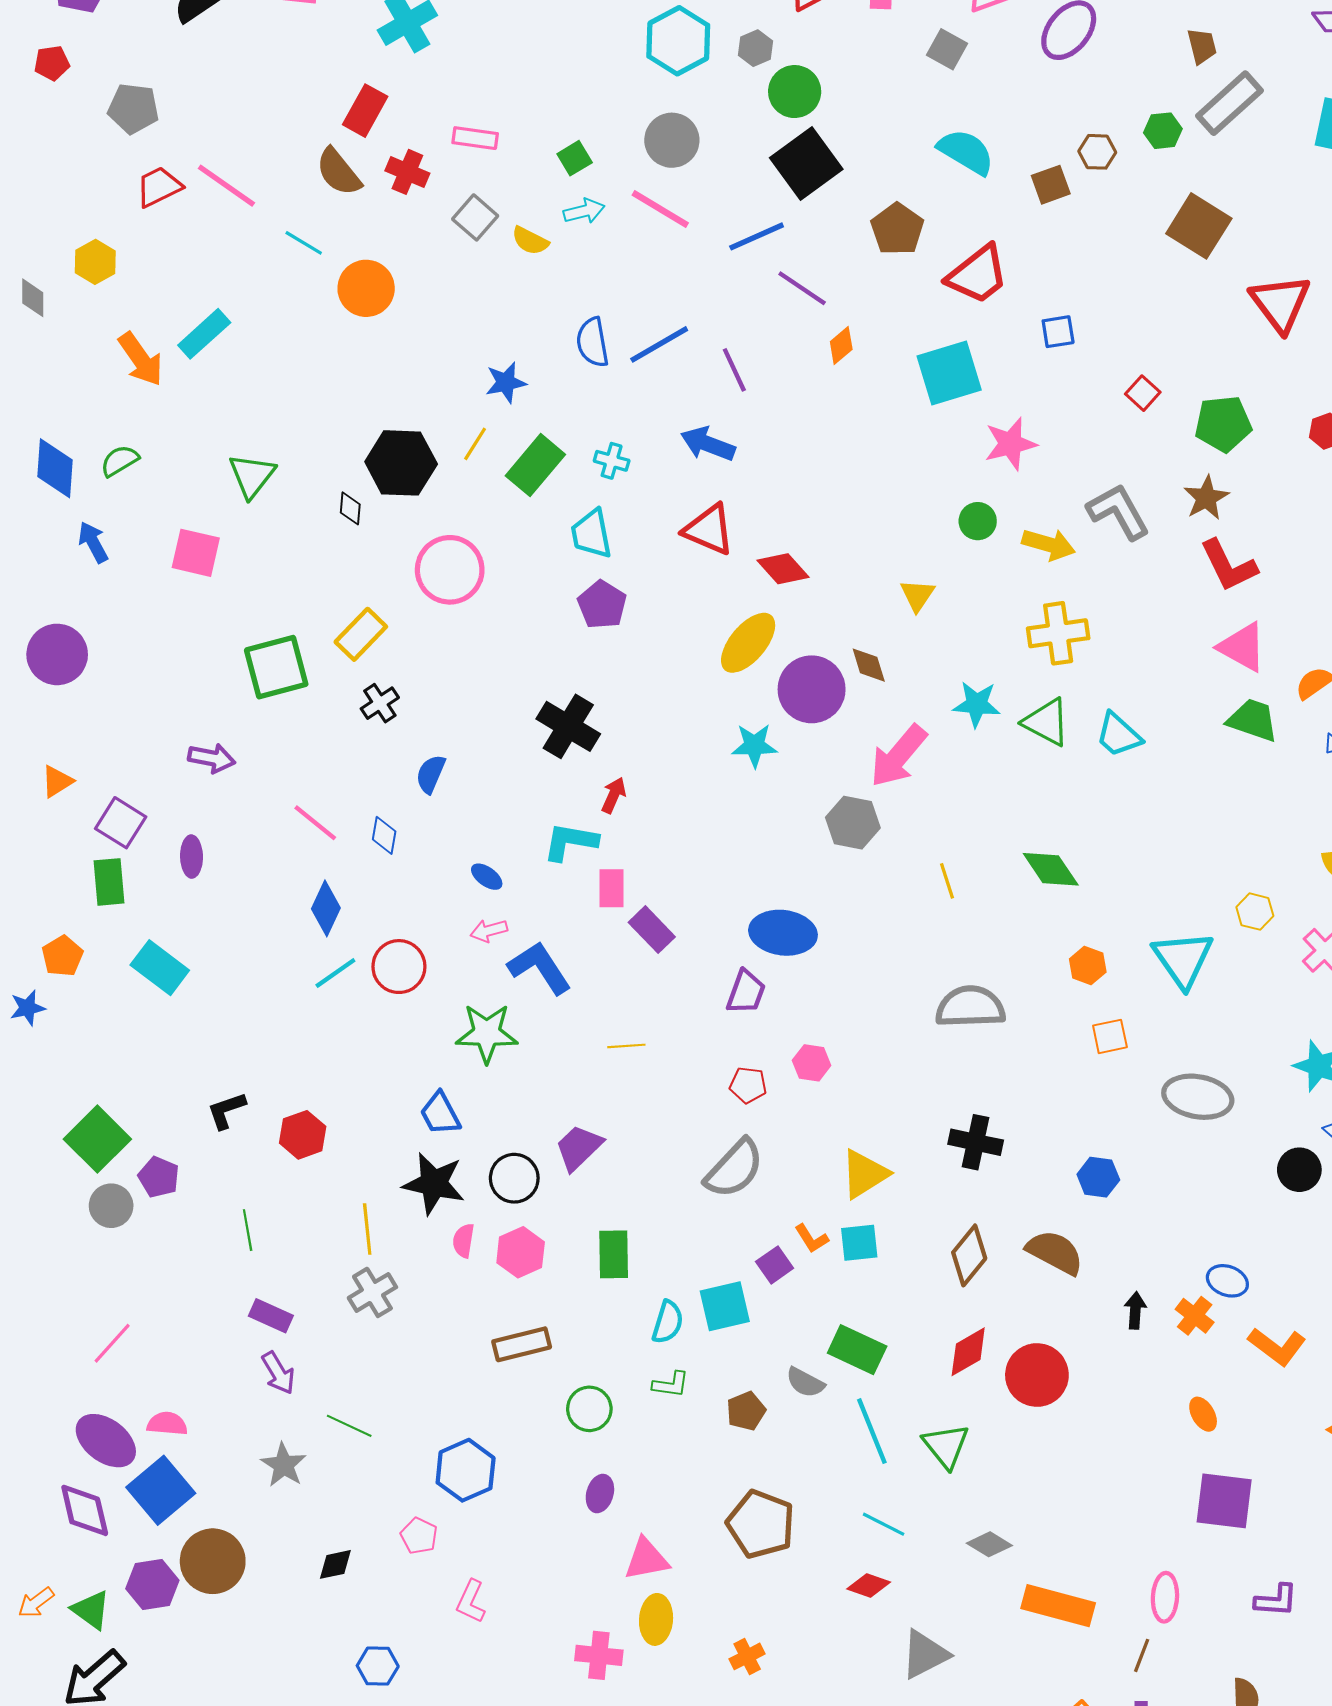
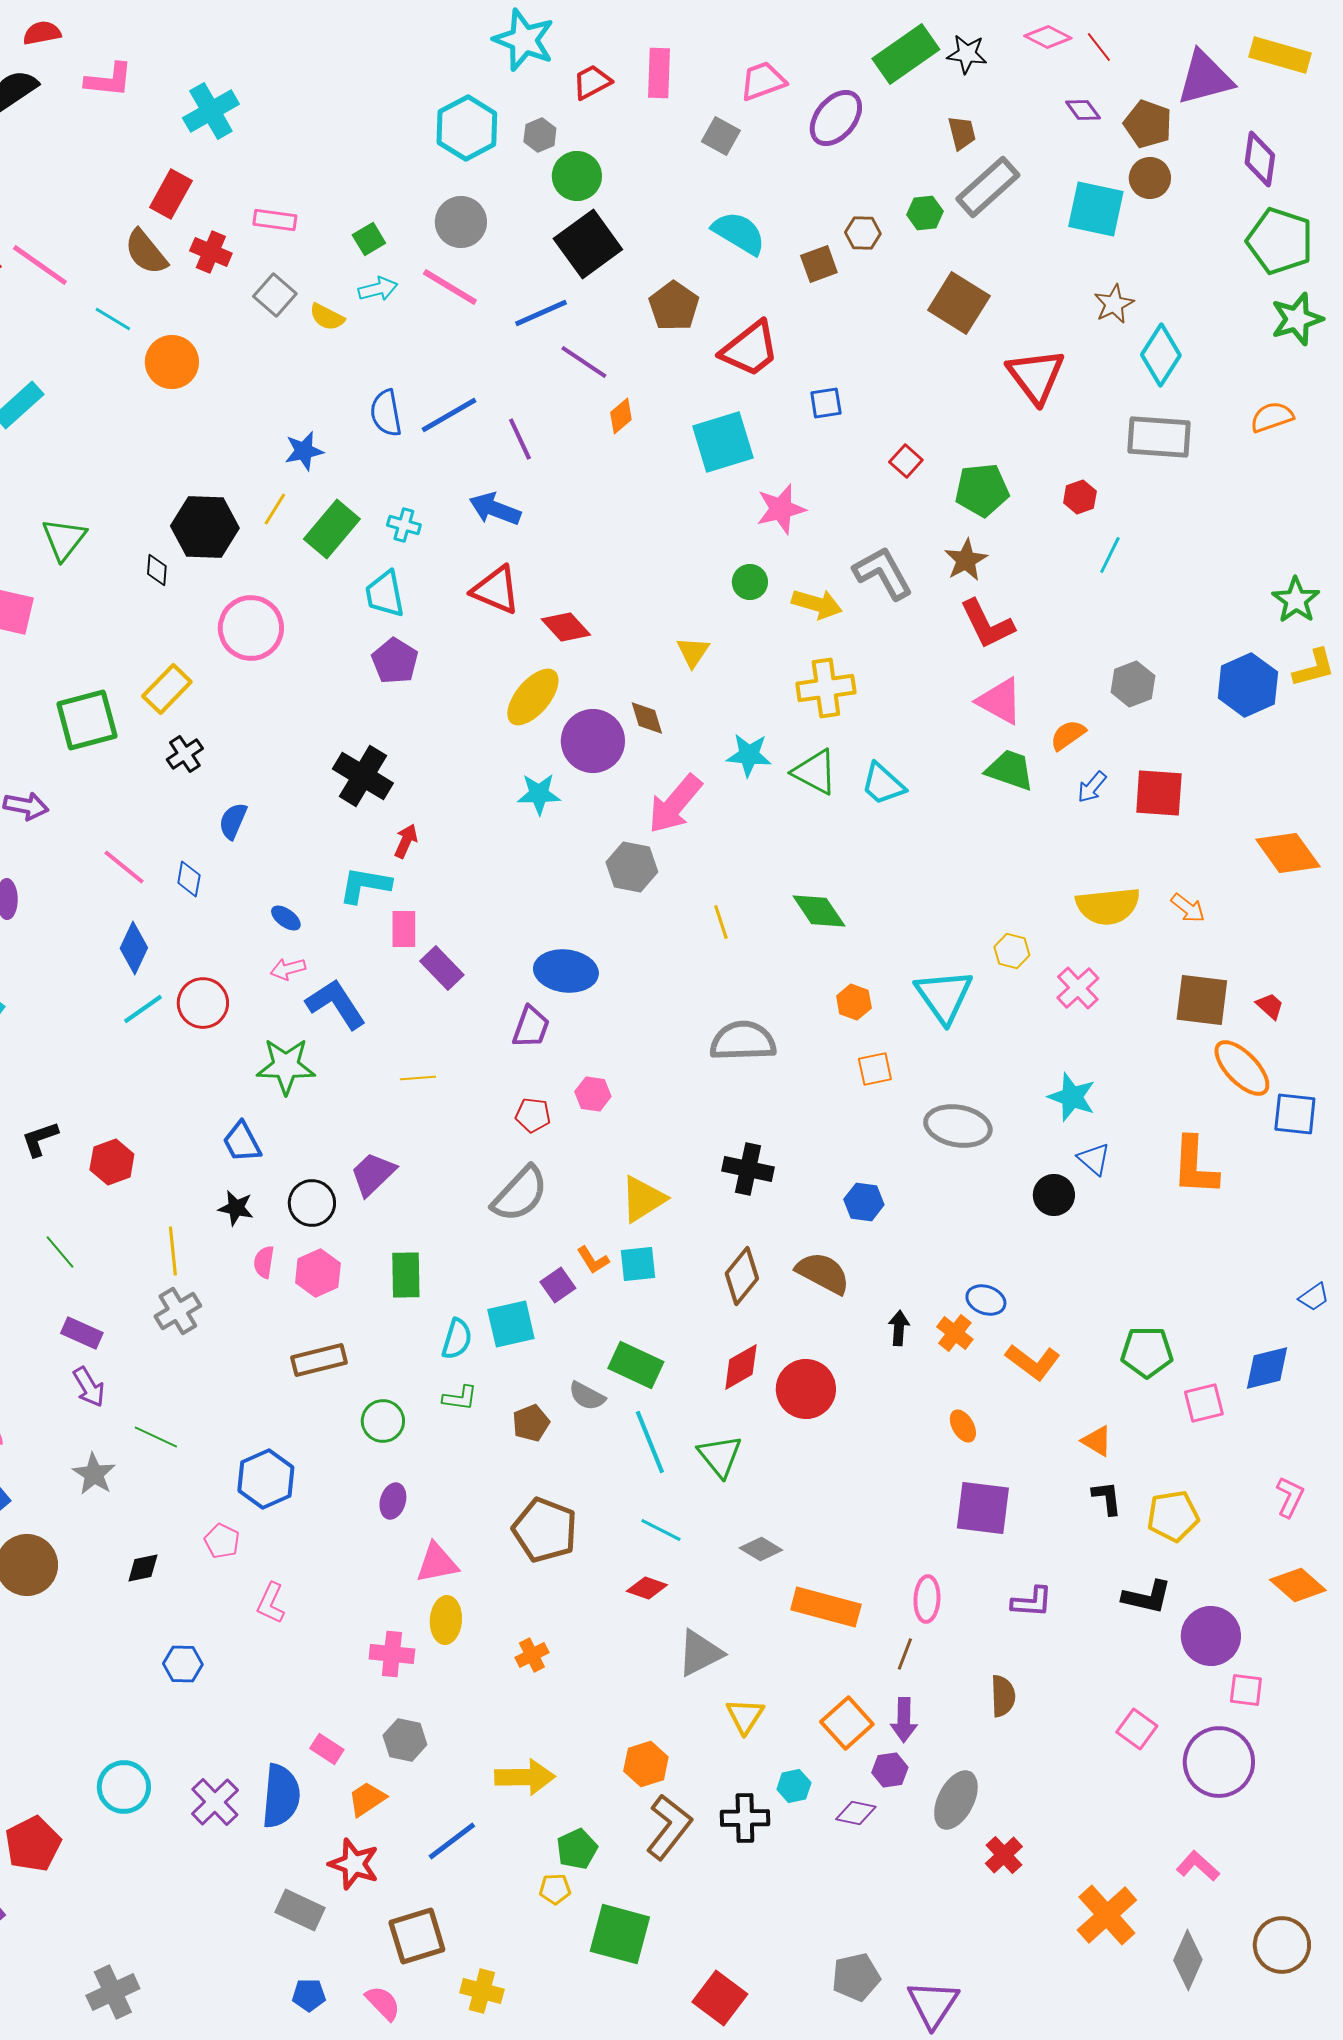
black star: (434, 1183) -> (236, 1208), size x0.6
green line: (248, 1230) -> (60, 1252), turned -30

